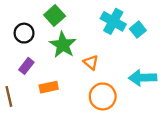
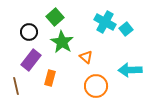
purple rectangle: (26, 66) -> (31, 60), size x1.5
orange rectangle: (49, 87) -> (50, 78), turned -63

